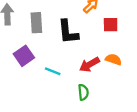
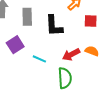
green semicircle: (83, 92) -> (65, 78), size x1.5

